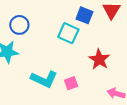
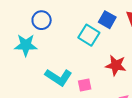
red star: (99, 59) -> (116, 65), turned -30

